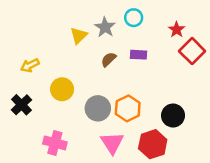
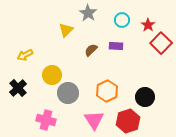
cyan circle: (134, 18) -> (122, 20), moved
gray star: (105, 27) -> (88, 13), moved
gray circle: (98, 108) -> (68, 93), moved

